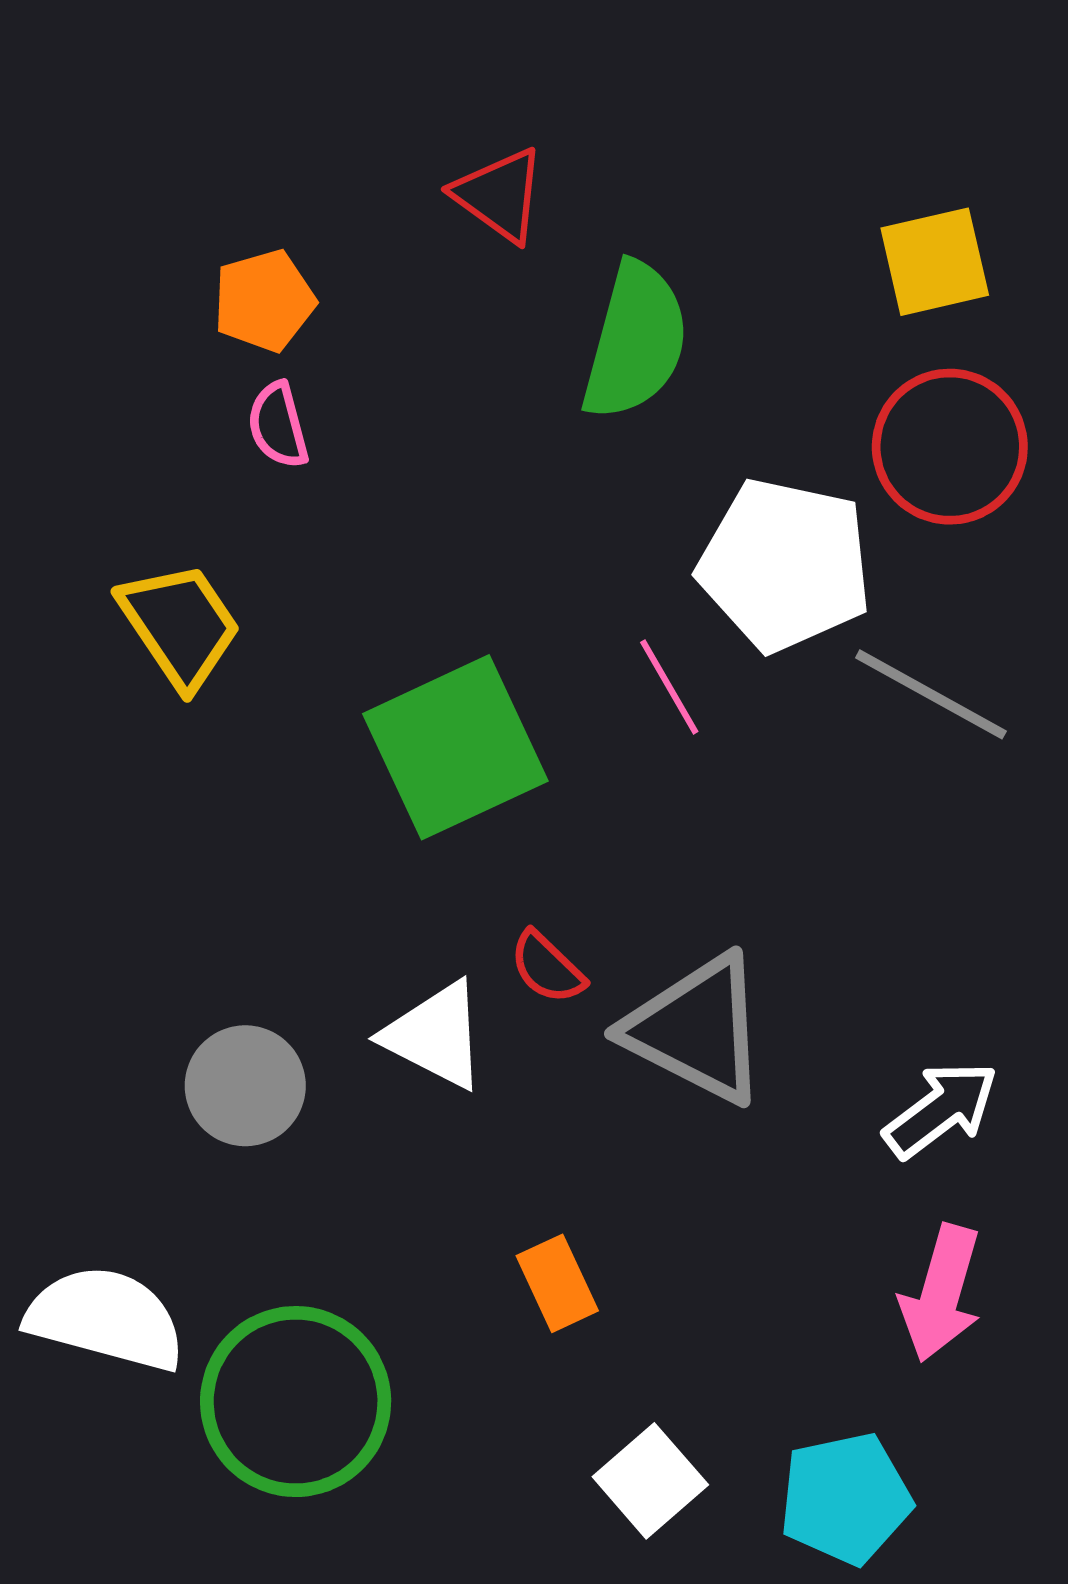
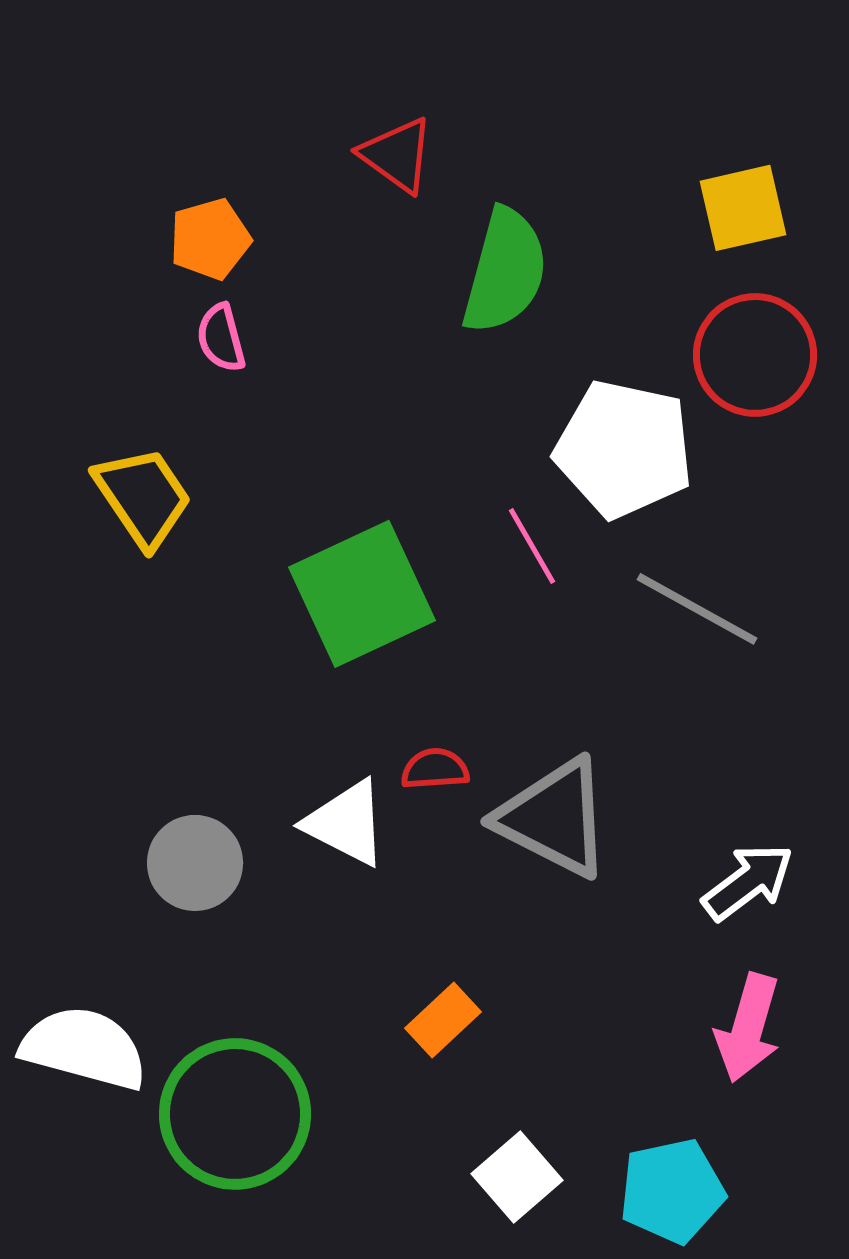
gray line: (931, 694) -> (697, 609), moved
red semicircle: (547, 967) -> (435, 769), turned 132
orange rectangle: (557, 1283) -> (443, 1020), turned 72

